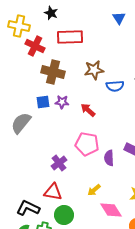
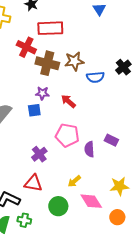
red cross: (35, 46) -> (26, 47), moved
brown cross: (53, 72) -> (47, 63), moved
blue square: (43, 102) -> (34, 110), moved
green circle: (64, 215) -> (58, 206), moved

